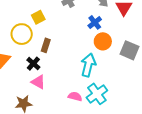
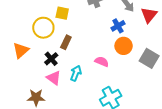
yellow square: (38, 17) -> (62, 13), turned 32
cyan arrow: (88, 65) -> (76, 73), moved, size x0.7
pink semicircle: (75, 96) -> (102, 62), moved

